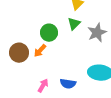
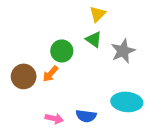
green triangle: (74, 24) -> (94, 40), turned -40
pink arrow: (43, 86) -> (54, 119), turned 72

